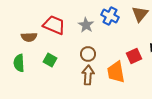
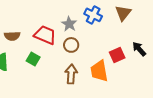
red trapezoid: (54, 25) -> (45, 35), moved
brown circle: (88, 54) -> (71, 45), moved

